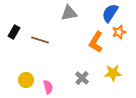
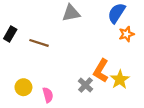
orange L-shape: (96, 42) -> (101, 71), moved
yellow star: (113, 73) -> (120, 79), turned -30

